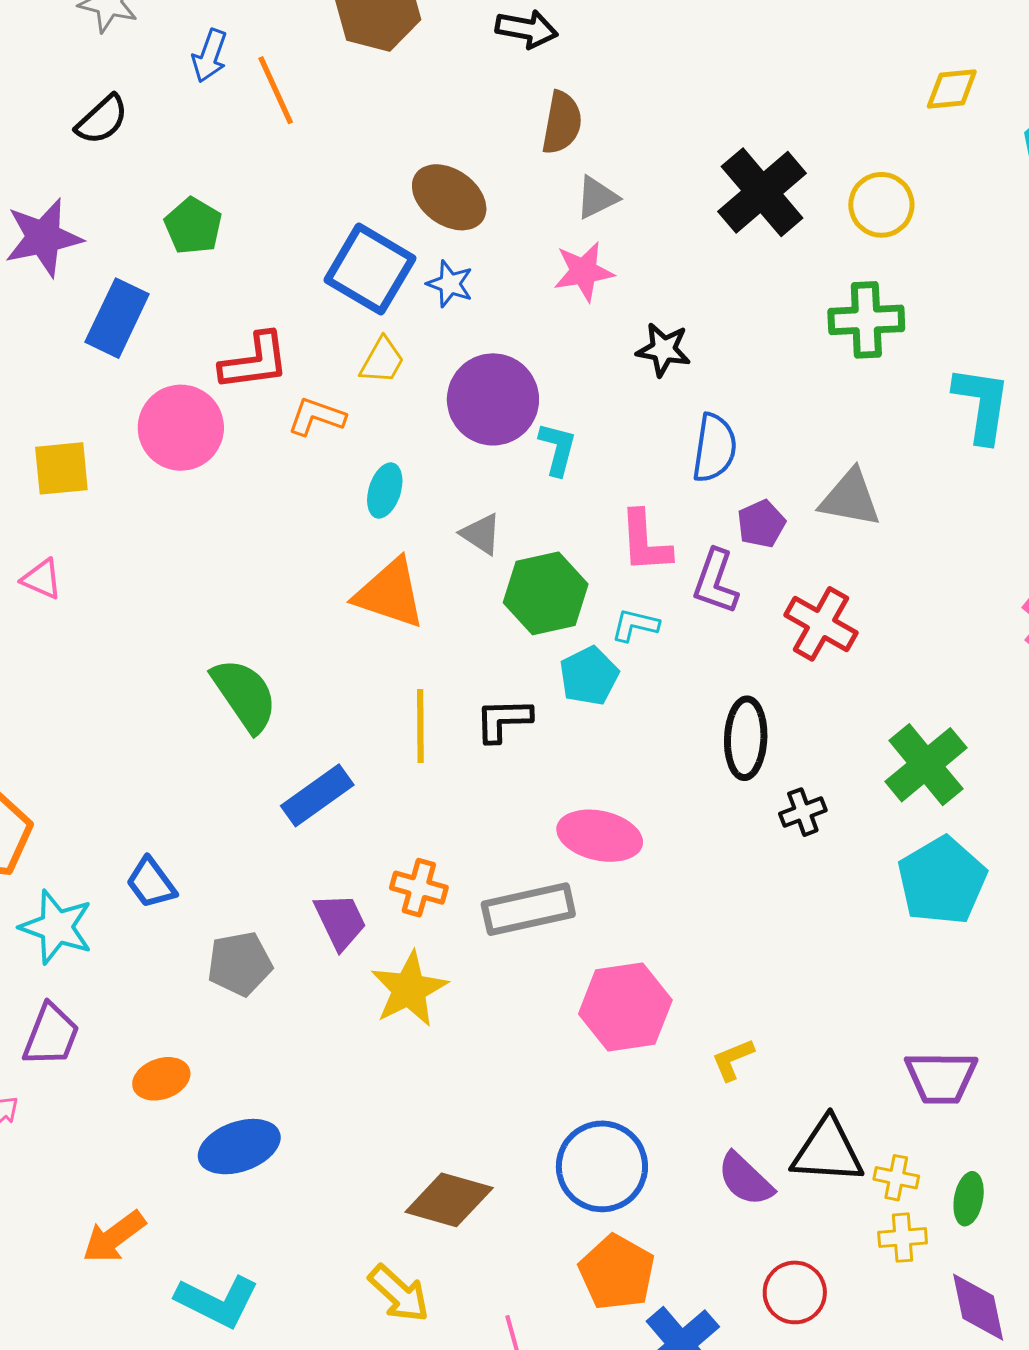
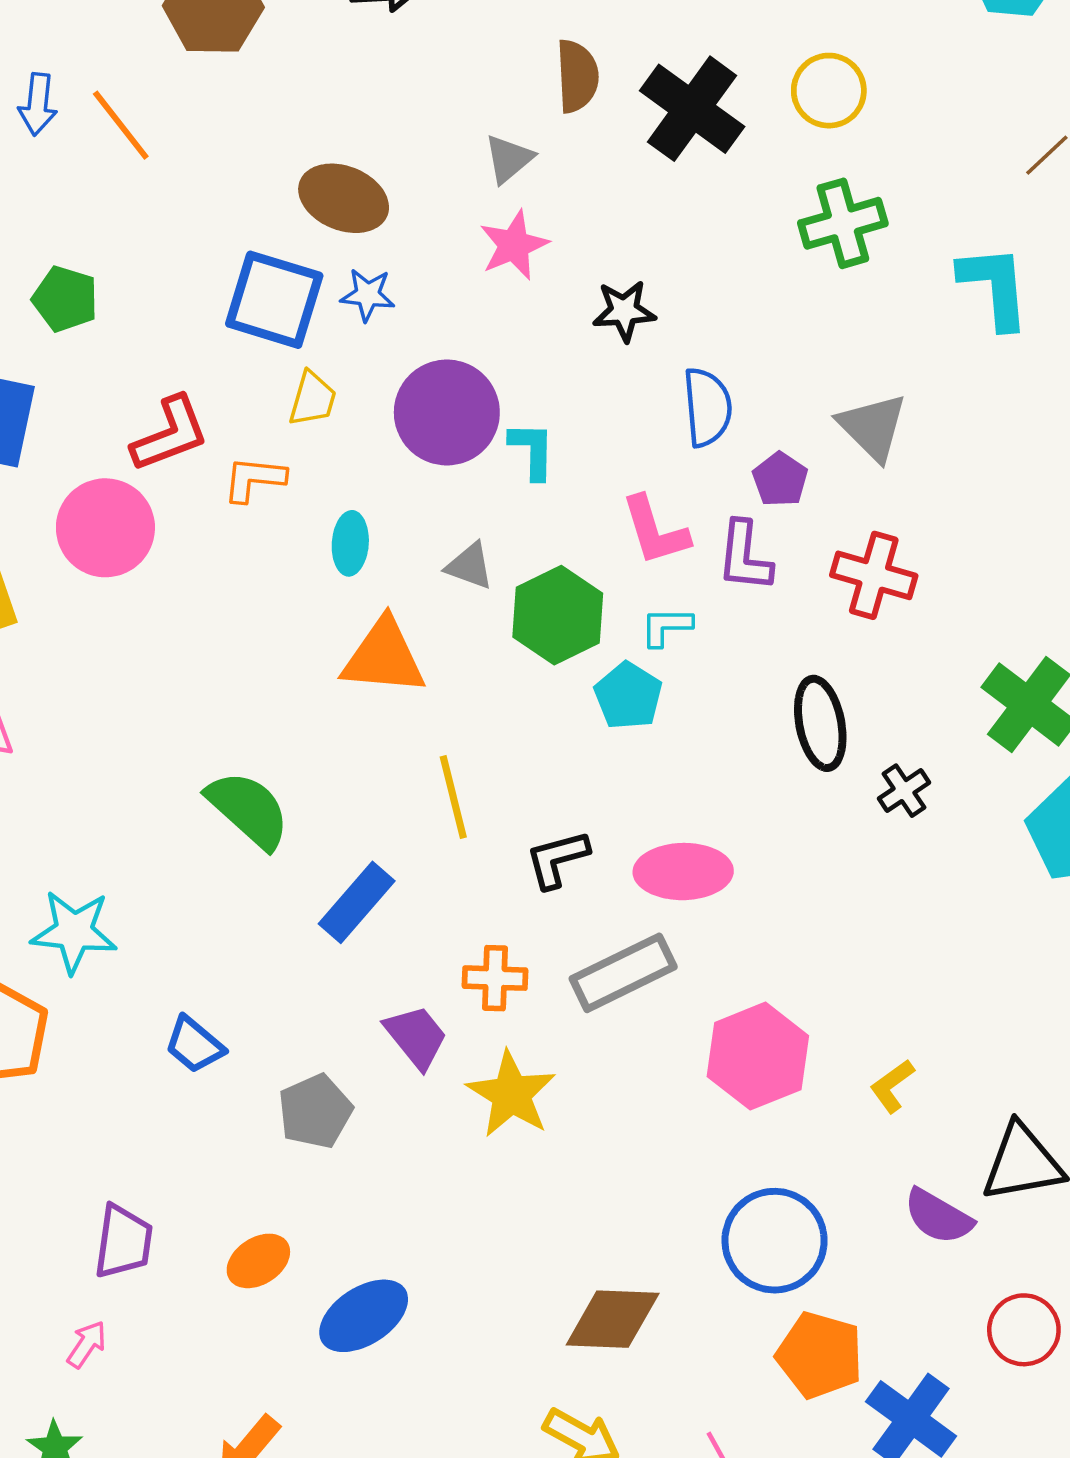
brown semicircle: (562, 123) -> (577, 76), moved
gray triangle: (850, 498) -> (873, 427), turned 48
black L-shape: (503, 720) -> (557, 859), moved
cyan star: (56, 927) -> (74, 932), moved

